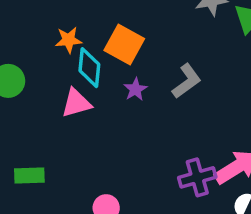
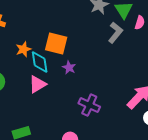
gray L-shape: (187, 81) -> (115, 33), moved
purple cross: (197, 177) -> (89, 105), moved, turned -35

